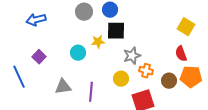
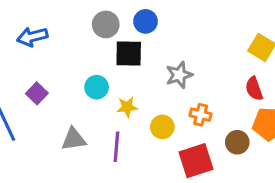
black square: (116, 31) -> (129, 54), moved
yellow star: (98, 42) -> (127, 107), moved
gray star: (132, 56) -> (179, 75), moved
brown circle: (169, 81) -> (237, 142), moved

